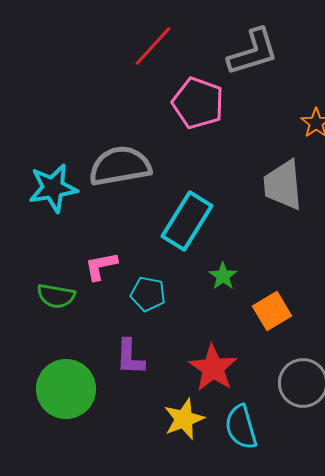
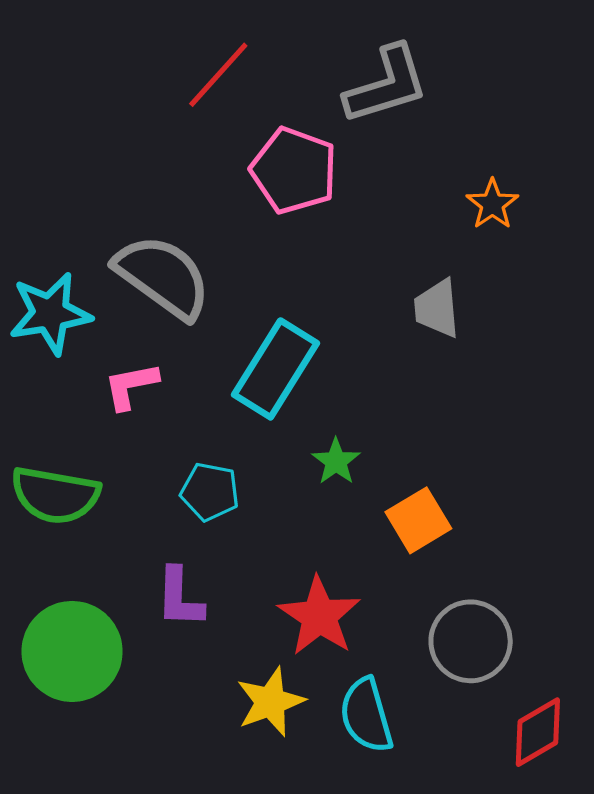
gray semicircle: (120, 166) -> (163, 276), turned 46
gray trapezoid: (283, 185) -> (437, 308), size x0.7
pink L-shape: (101, 266) -> (131, 386), moved
green semicircle: (56, 296) -> (55, 495), size x1.4

